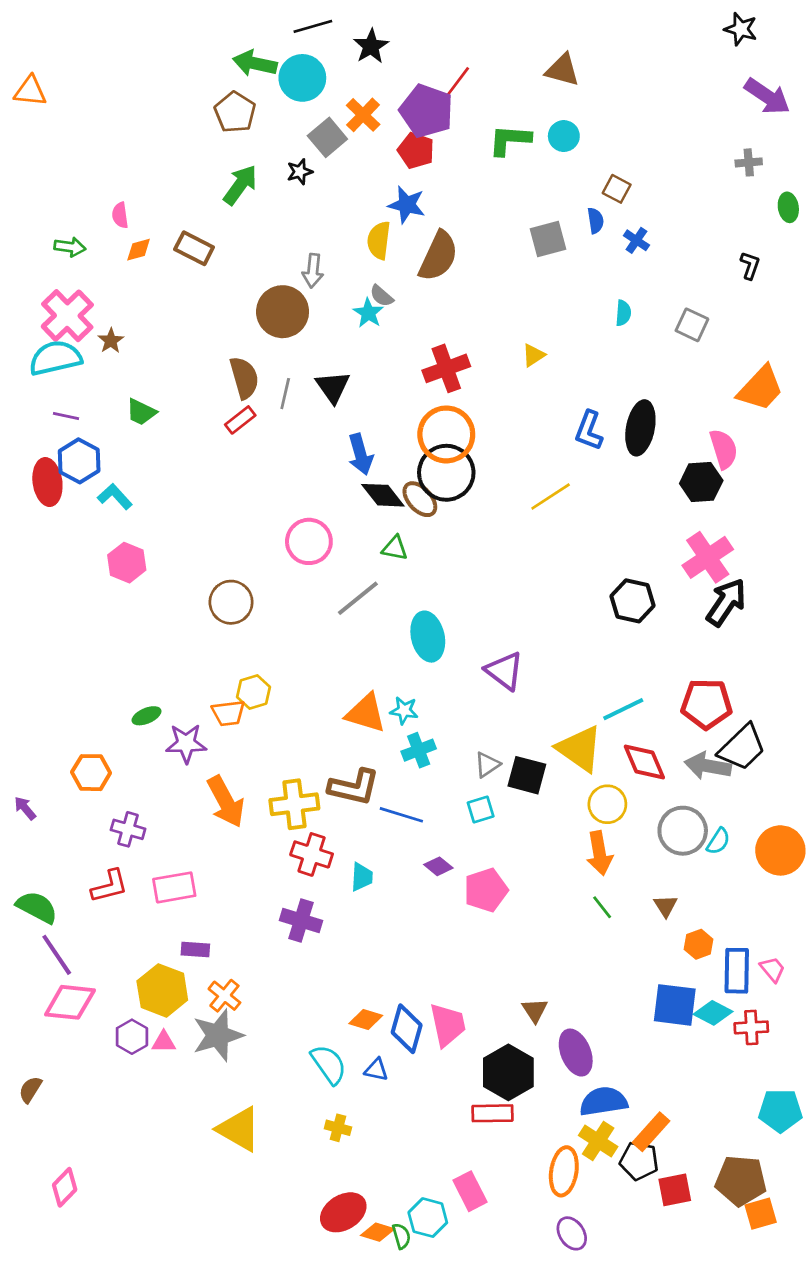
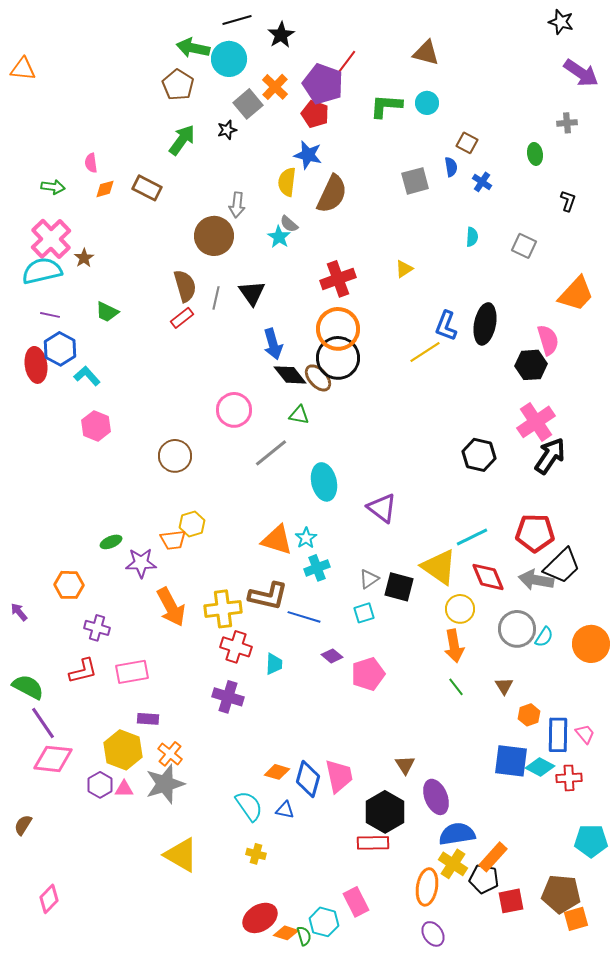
green ellipse: (788, 207) -> (535, 154), moved
yellow line: (551, 497) -> (425, 352), moved
cyan star: (404, 710) -> (306, 538), turned 30

